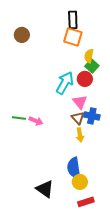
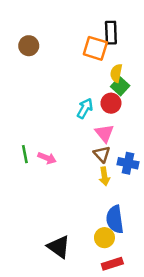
black rectangle: (73, 20) -> (111, 33), moved
cyan arrow: (65, 83) -> (85, 108), size x0.7
blue cross: (92, 116) -> (128, 163), moved
green line: (19, 118) -> (25, 154), turned 72
blue semicircle: (74, 168) -> (115, 219), moved

